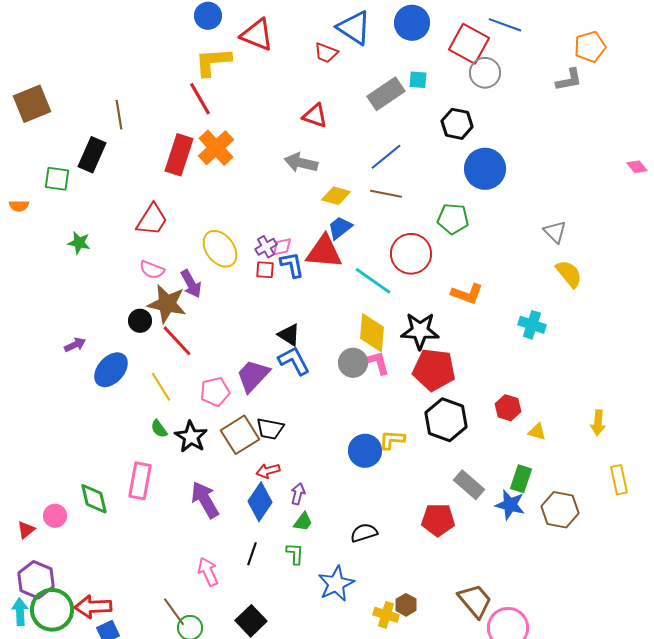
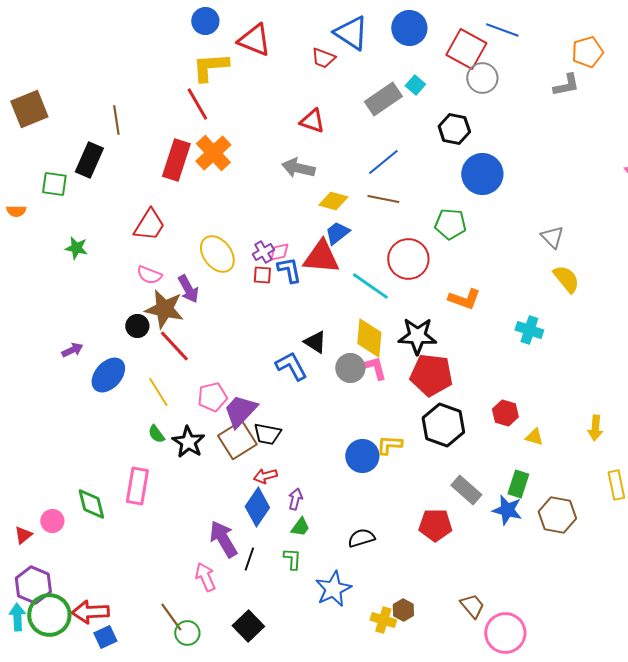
cyan square: (418, 80) -> (415, 85), turned 36
black triangle: (289, 335) -> (315, 342), moved
purple trapezoid: (253, 376) -> (240, 411), moved
purple arrow: (205, 500) -> (223, 539), moved
brown trapezoid: (475, 601) -> (472, 606), size x0.7

